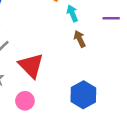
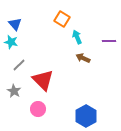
brown arrow: (80, 39) -> (83, 58), turned -40
blue hexagon: (83, 95) -> (86, 116), moved

